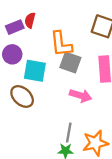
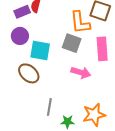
orange L-shape: (61, 44) -> (80, 22), moved
gray line: (69, 133) -> (49, 107), moved

